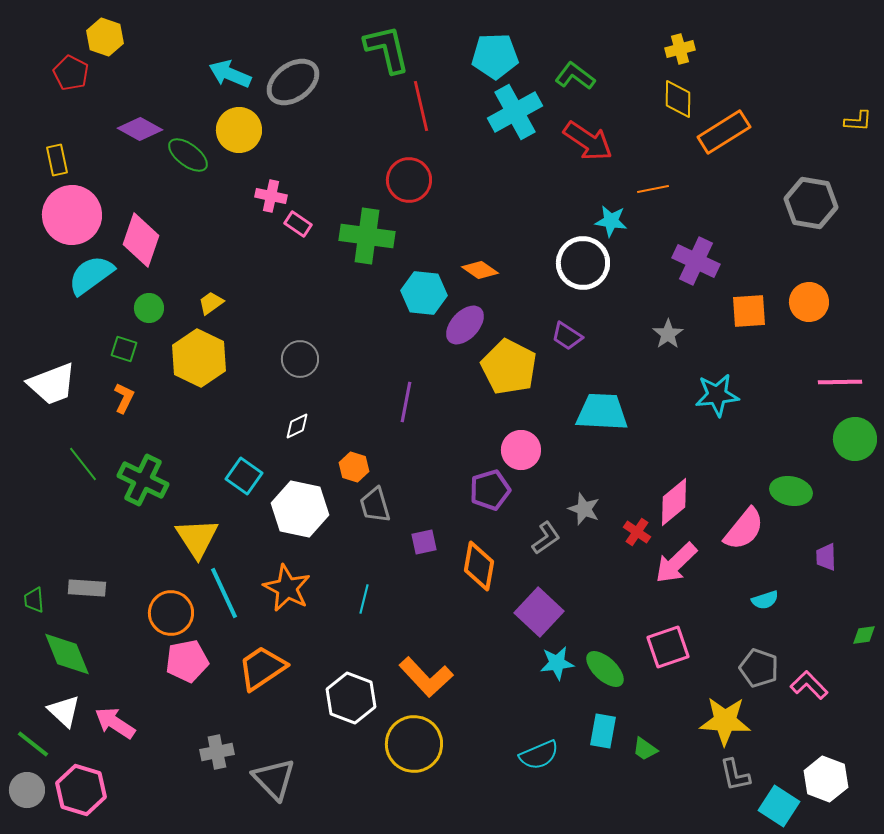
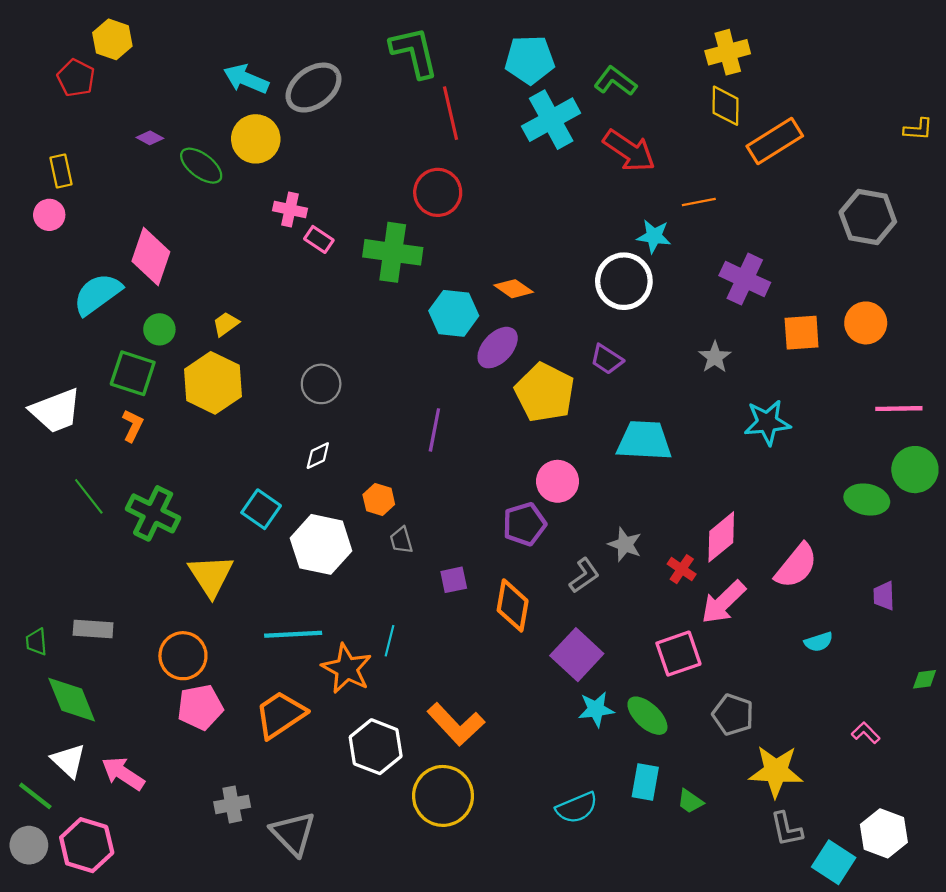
yellow cross: (680, 49) -> (728, 52), size x1.4
purple diamond: (140, 129) -> (150, 138), size x0.6
pink circle: (72, 215) -> (49, 215), moved, size x0.5
green square: (124, 349) -> (133, 373), size x1.6
green ellipse: (791, 491) -> (867, 500), moved
gray trapezoid: (375, 505) -> (401, 540), size x0.7
orange star: (287, 588) -> (347, 669), moved
cyan line: (224, 593) -> (293, 634), moved, turned -68
pink square: (668, 647) -> (678, 654), moved
gray pentagon: (759, 668) -> (733, 715), moved
pink L-shape: (809, 685) -> (866, 733), size x0.7

